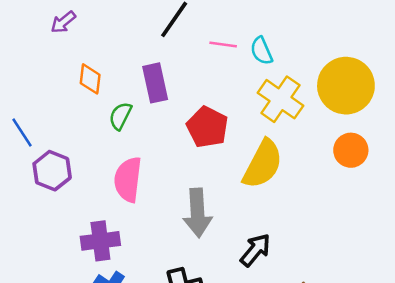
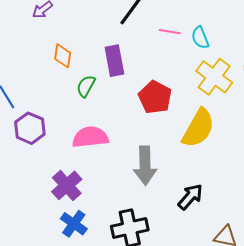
pink semicircle: (128, 180) -> (90, 137), turned 75
purple cross: (100, 241) -> (67, 185), turned -36

